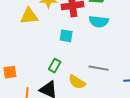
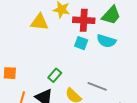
cyan square: (66, 36) -> (81, 43), moved

